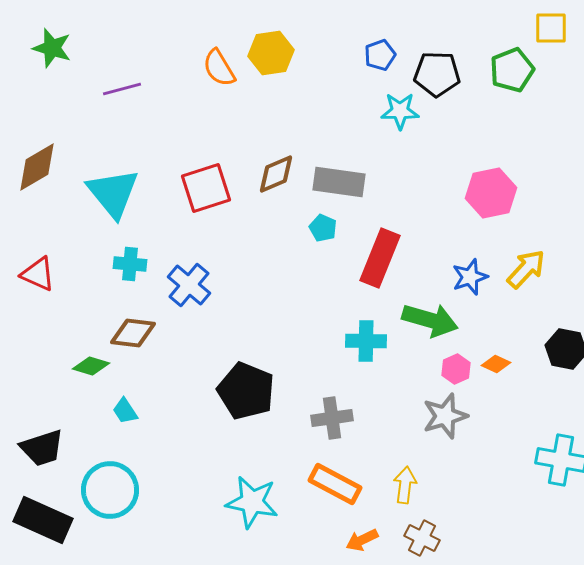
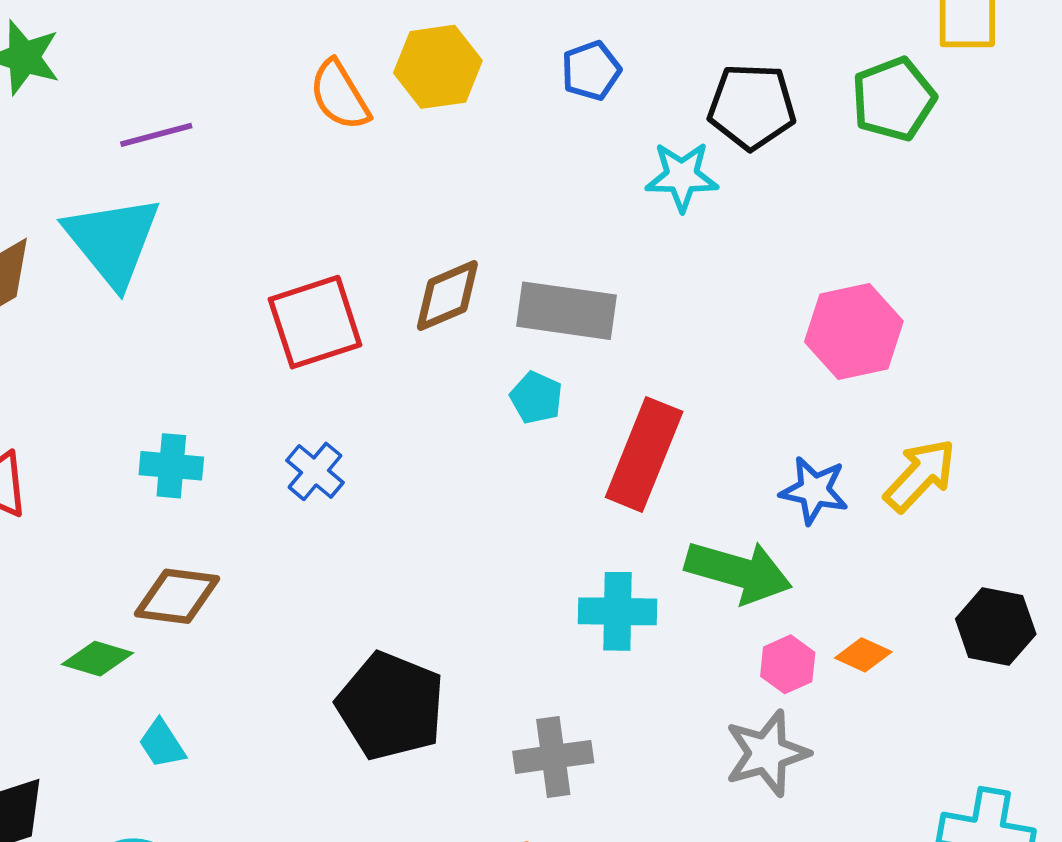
blue pentagon: (380, 55) -> (591, 71), moved
cyan triangle: (113, 193) -> (113, 241), moved
blue star: (470, 277) -> (814, 490), turned 30
blue cross: (189, 285) -> (315, 471), moved, size x0.7

